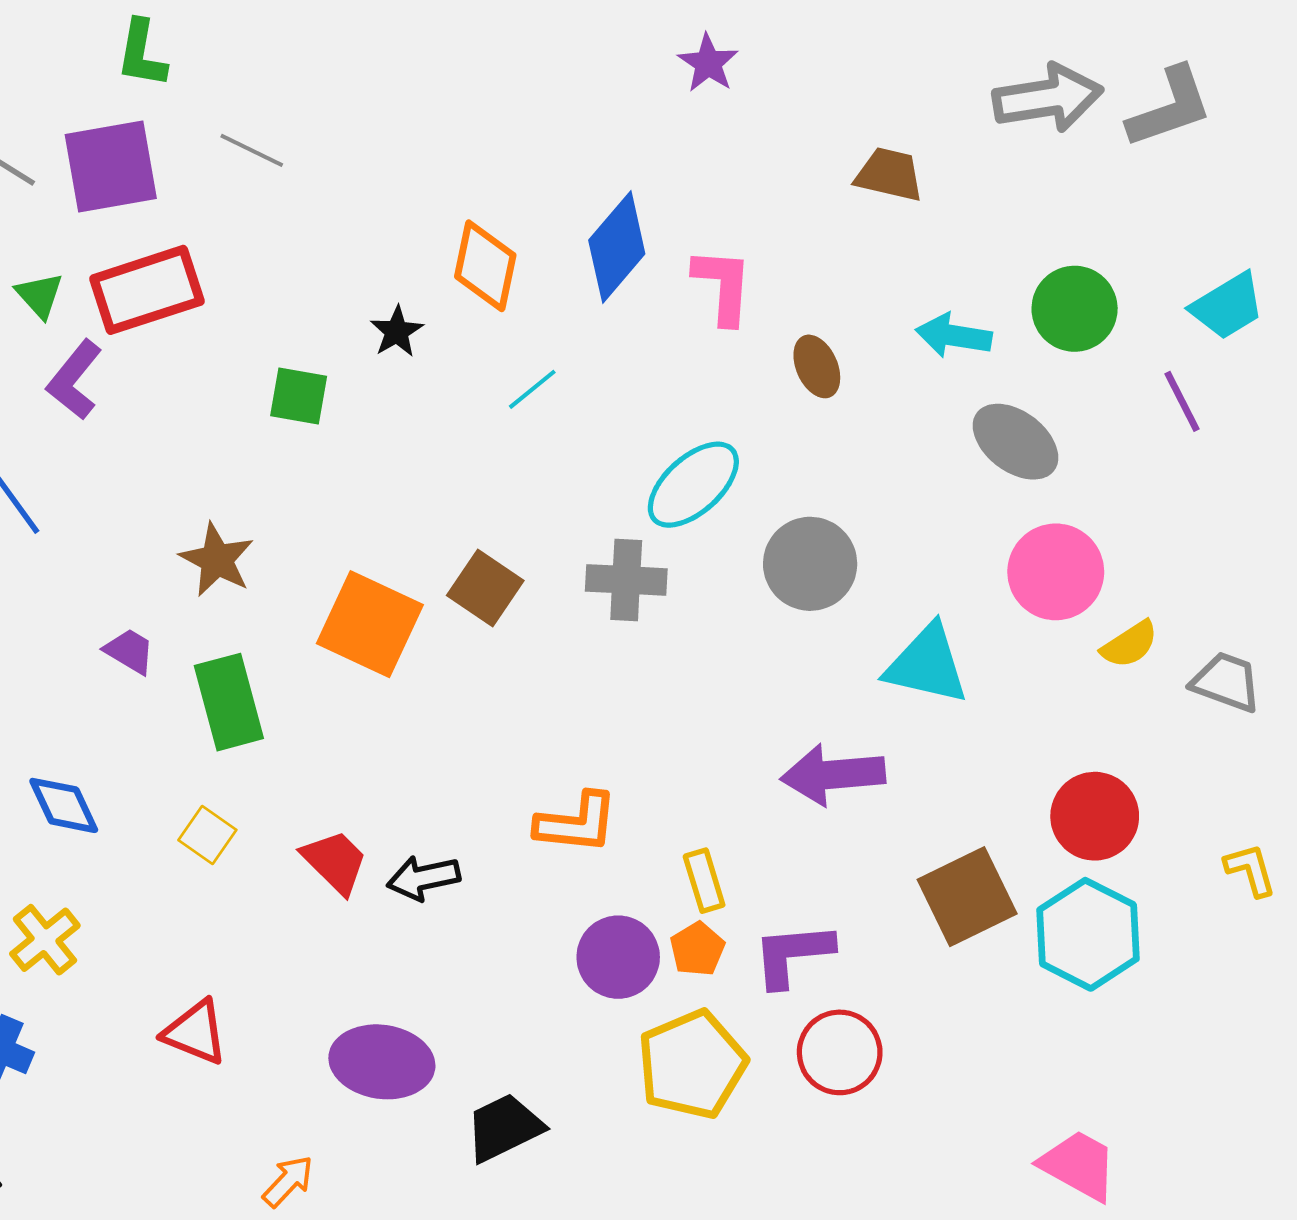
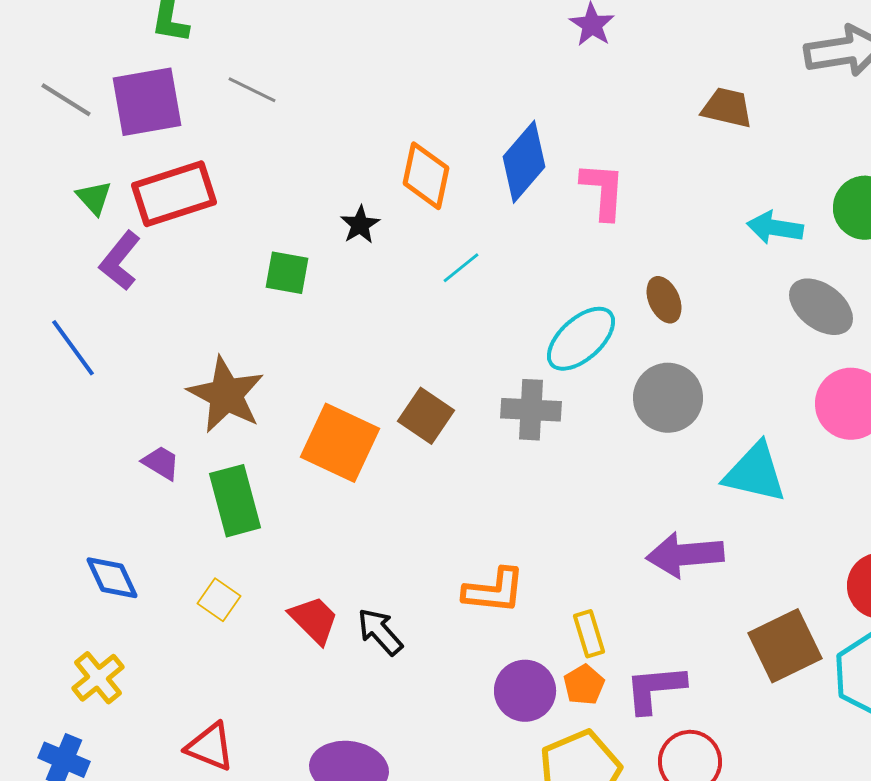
brown ellipse: (817, 366) -> (664, 300), moved
brown star: (217, 560) -> (226, 395), size x1.4
black arrow: (424, 878) -> (380, 632), turned 60

